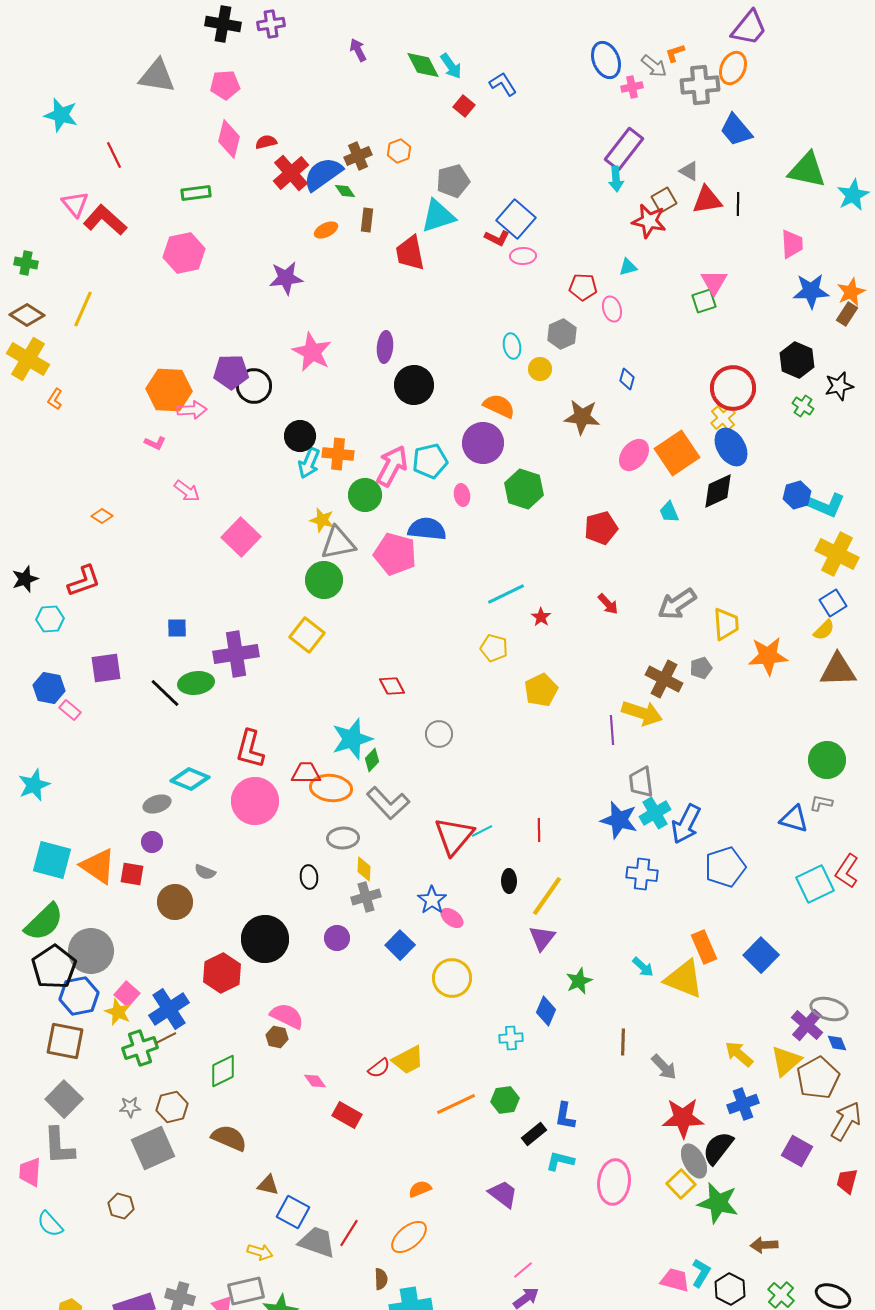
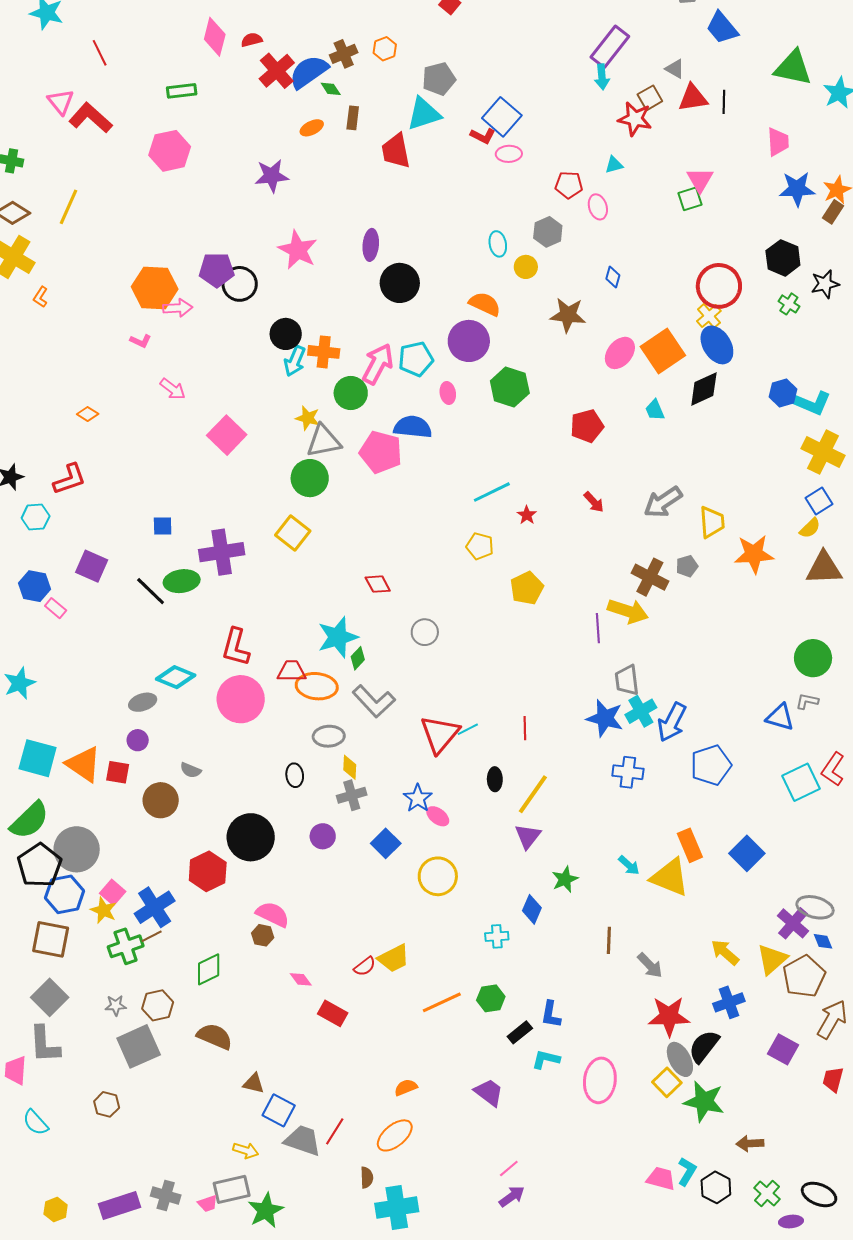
purple square: (106, 668) -> (92, 566), turned 32

